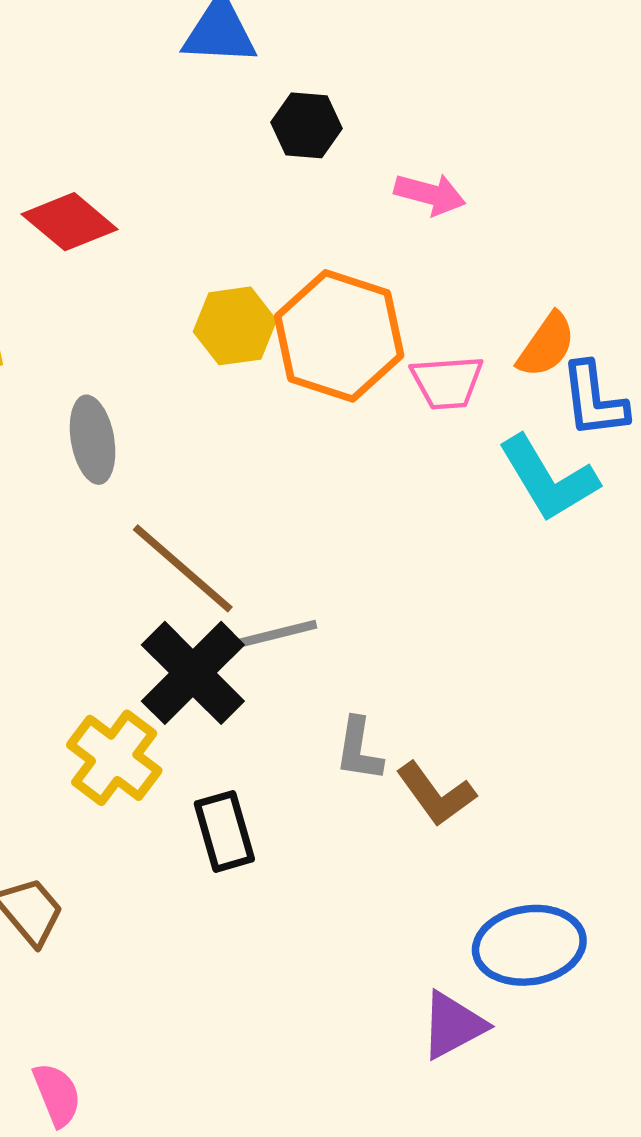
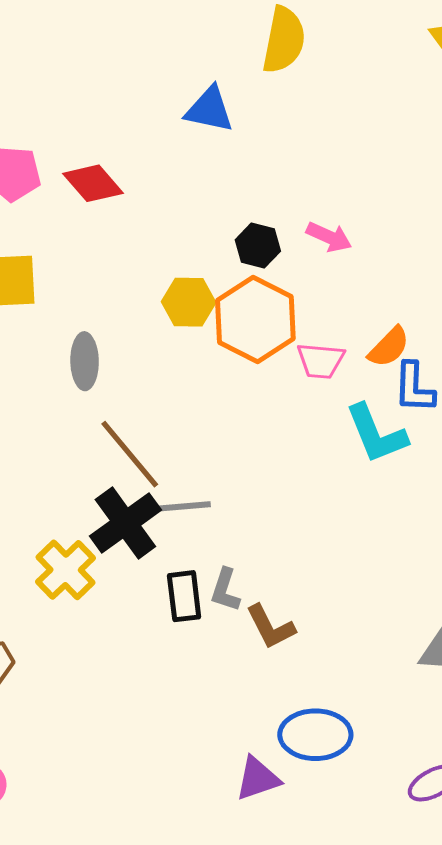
black hexagon: (306, 125) -> (258, 246), moved
red diamond: (70, 222) -> (93, 183), moved
black rectangle: (224, 831) -> (184, 596), moved

